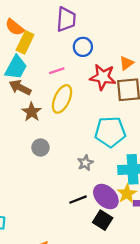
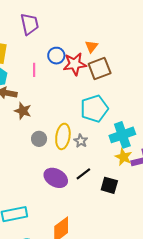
blue circle: (83, 47) -> (56, 56), moved
pink line: (57, 71) -> (34, 70), turned -56
yellow ellipse: (62, 99) -> (63, 136), moved
purple ellipse: (106, 197) -> (56, 178), moved

